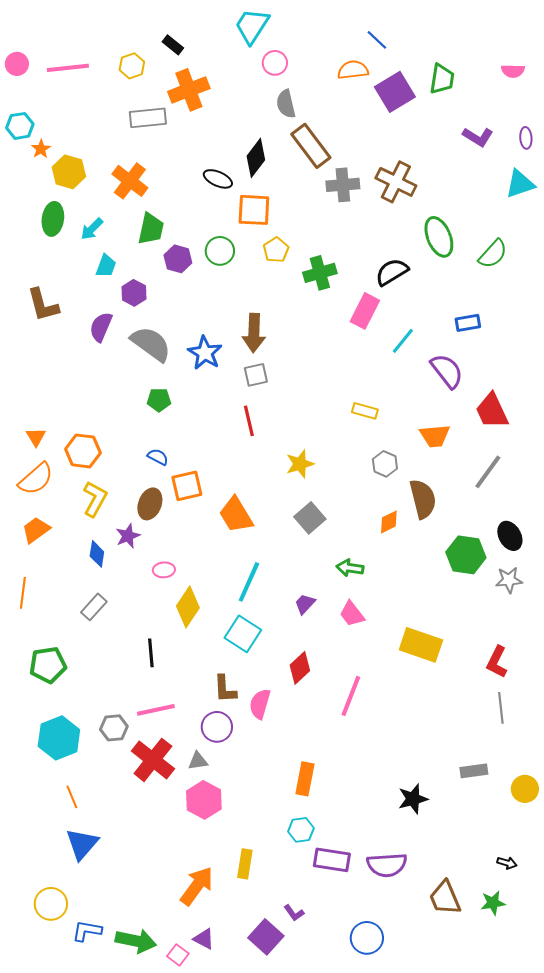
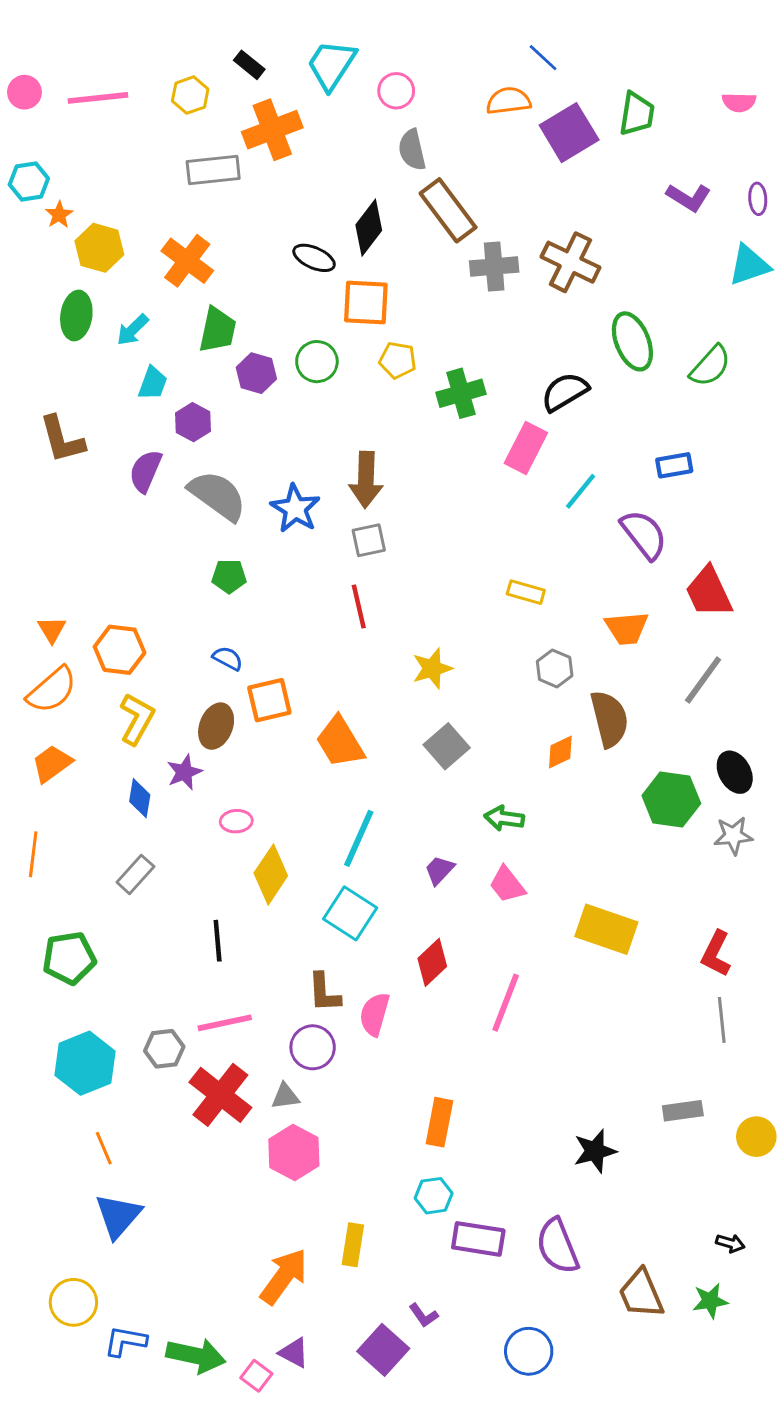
cyan trapezoid: (252, 26) -> (331, 65), moved
yellow pentagon: (276, 250) -> (398, 360), turned -30
purple semicircle: (387, 865) -> (558, 1246), turned 72

